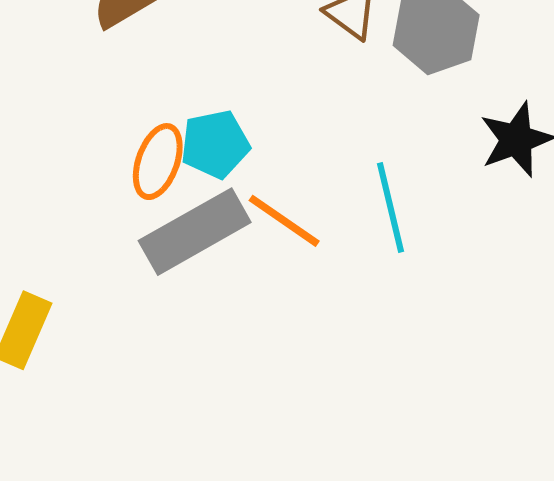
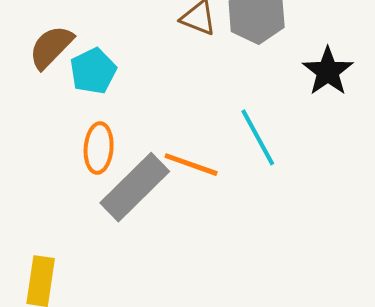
cyan pentagon: (215, 144) -> (93, 71), moved

